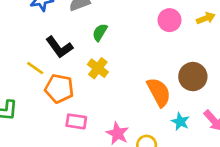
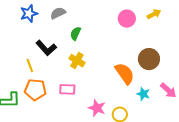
yellow line: (35, 68) -> (30, 66), turned 40
orange pentagon: (59, 89) -> (35, 90), moved
pink rectangle: (76, 121) -> (67, 89), moved

